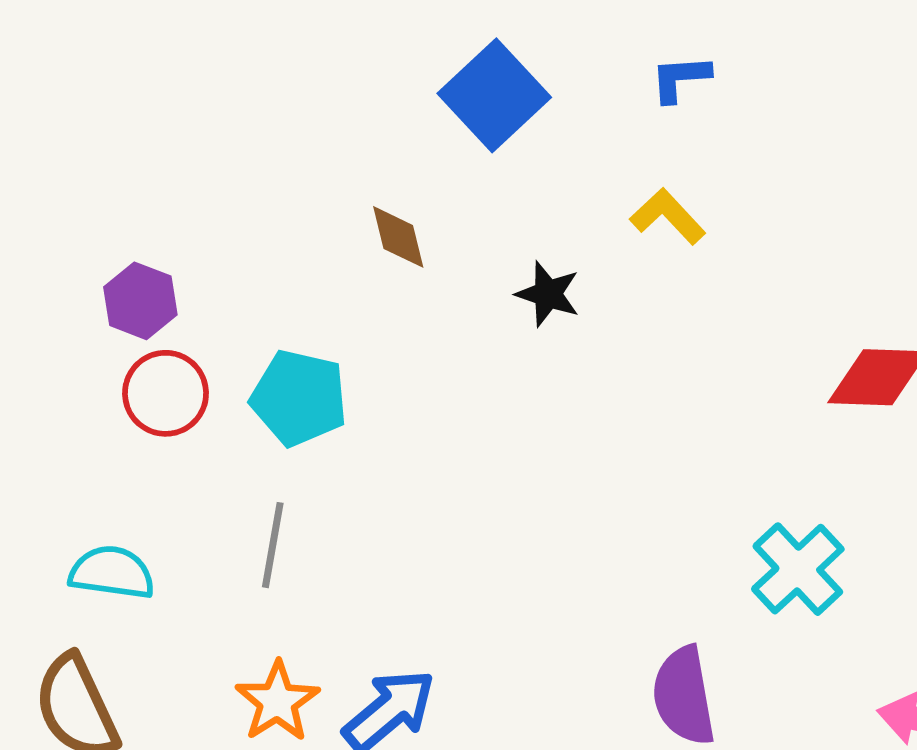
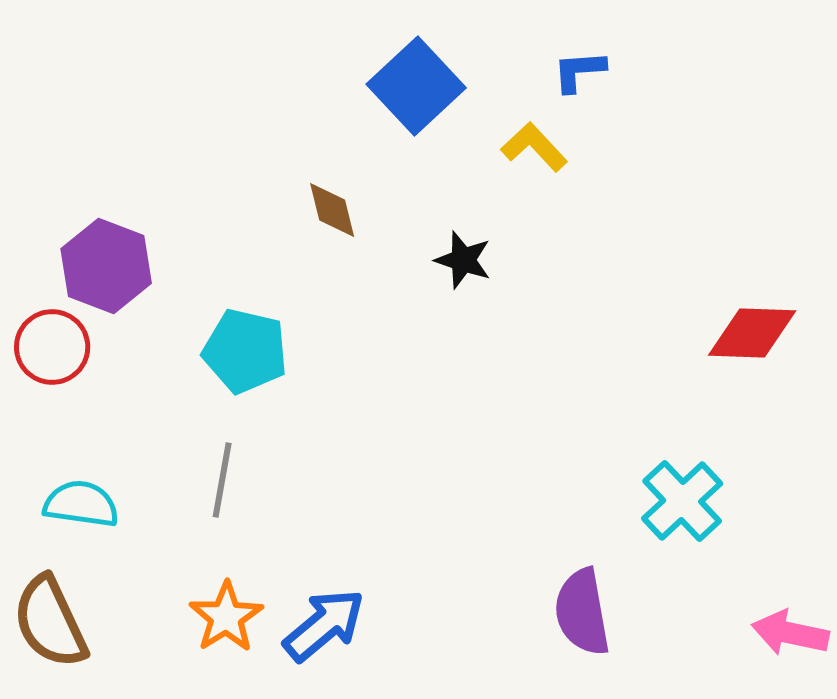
yellow L-shape: (668, 216) -> (534, 147), moved
purple hexagon: (140, 301) -> (106, 266), size x1.4
red circle: (166, 393) -> (52, 347), moved

